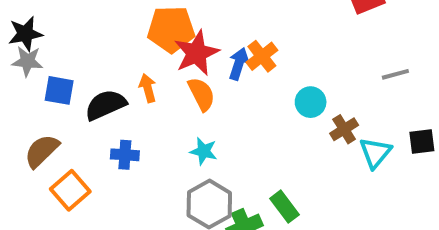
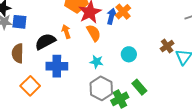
blue square: (59, 90) -> (19, 22), moved
cyan circle: (311, 102) -> (129, 54), moved
brown semicircle: (42, 151) -> (18, 53), moved, turned -42
blue cross: (125, 155) -> (57, 66), size x1.5

